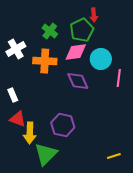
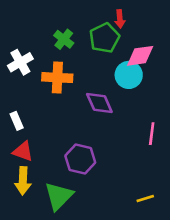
pink diamond: (76, 52) -> (140, 56), moved
pink line: (119, 78) -> (152, 134), moved
yellow arrow: (30, 133) -> (23, 181), moved

